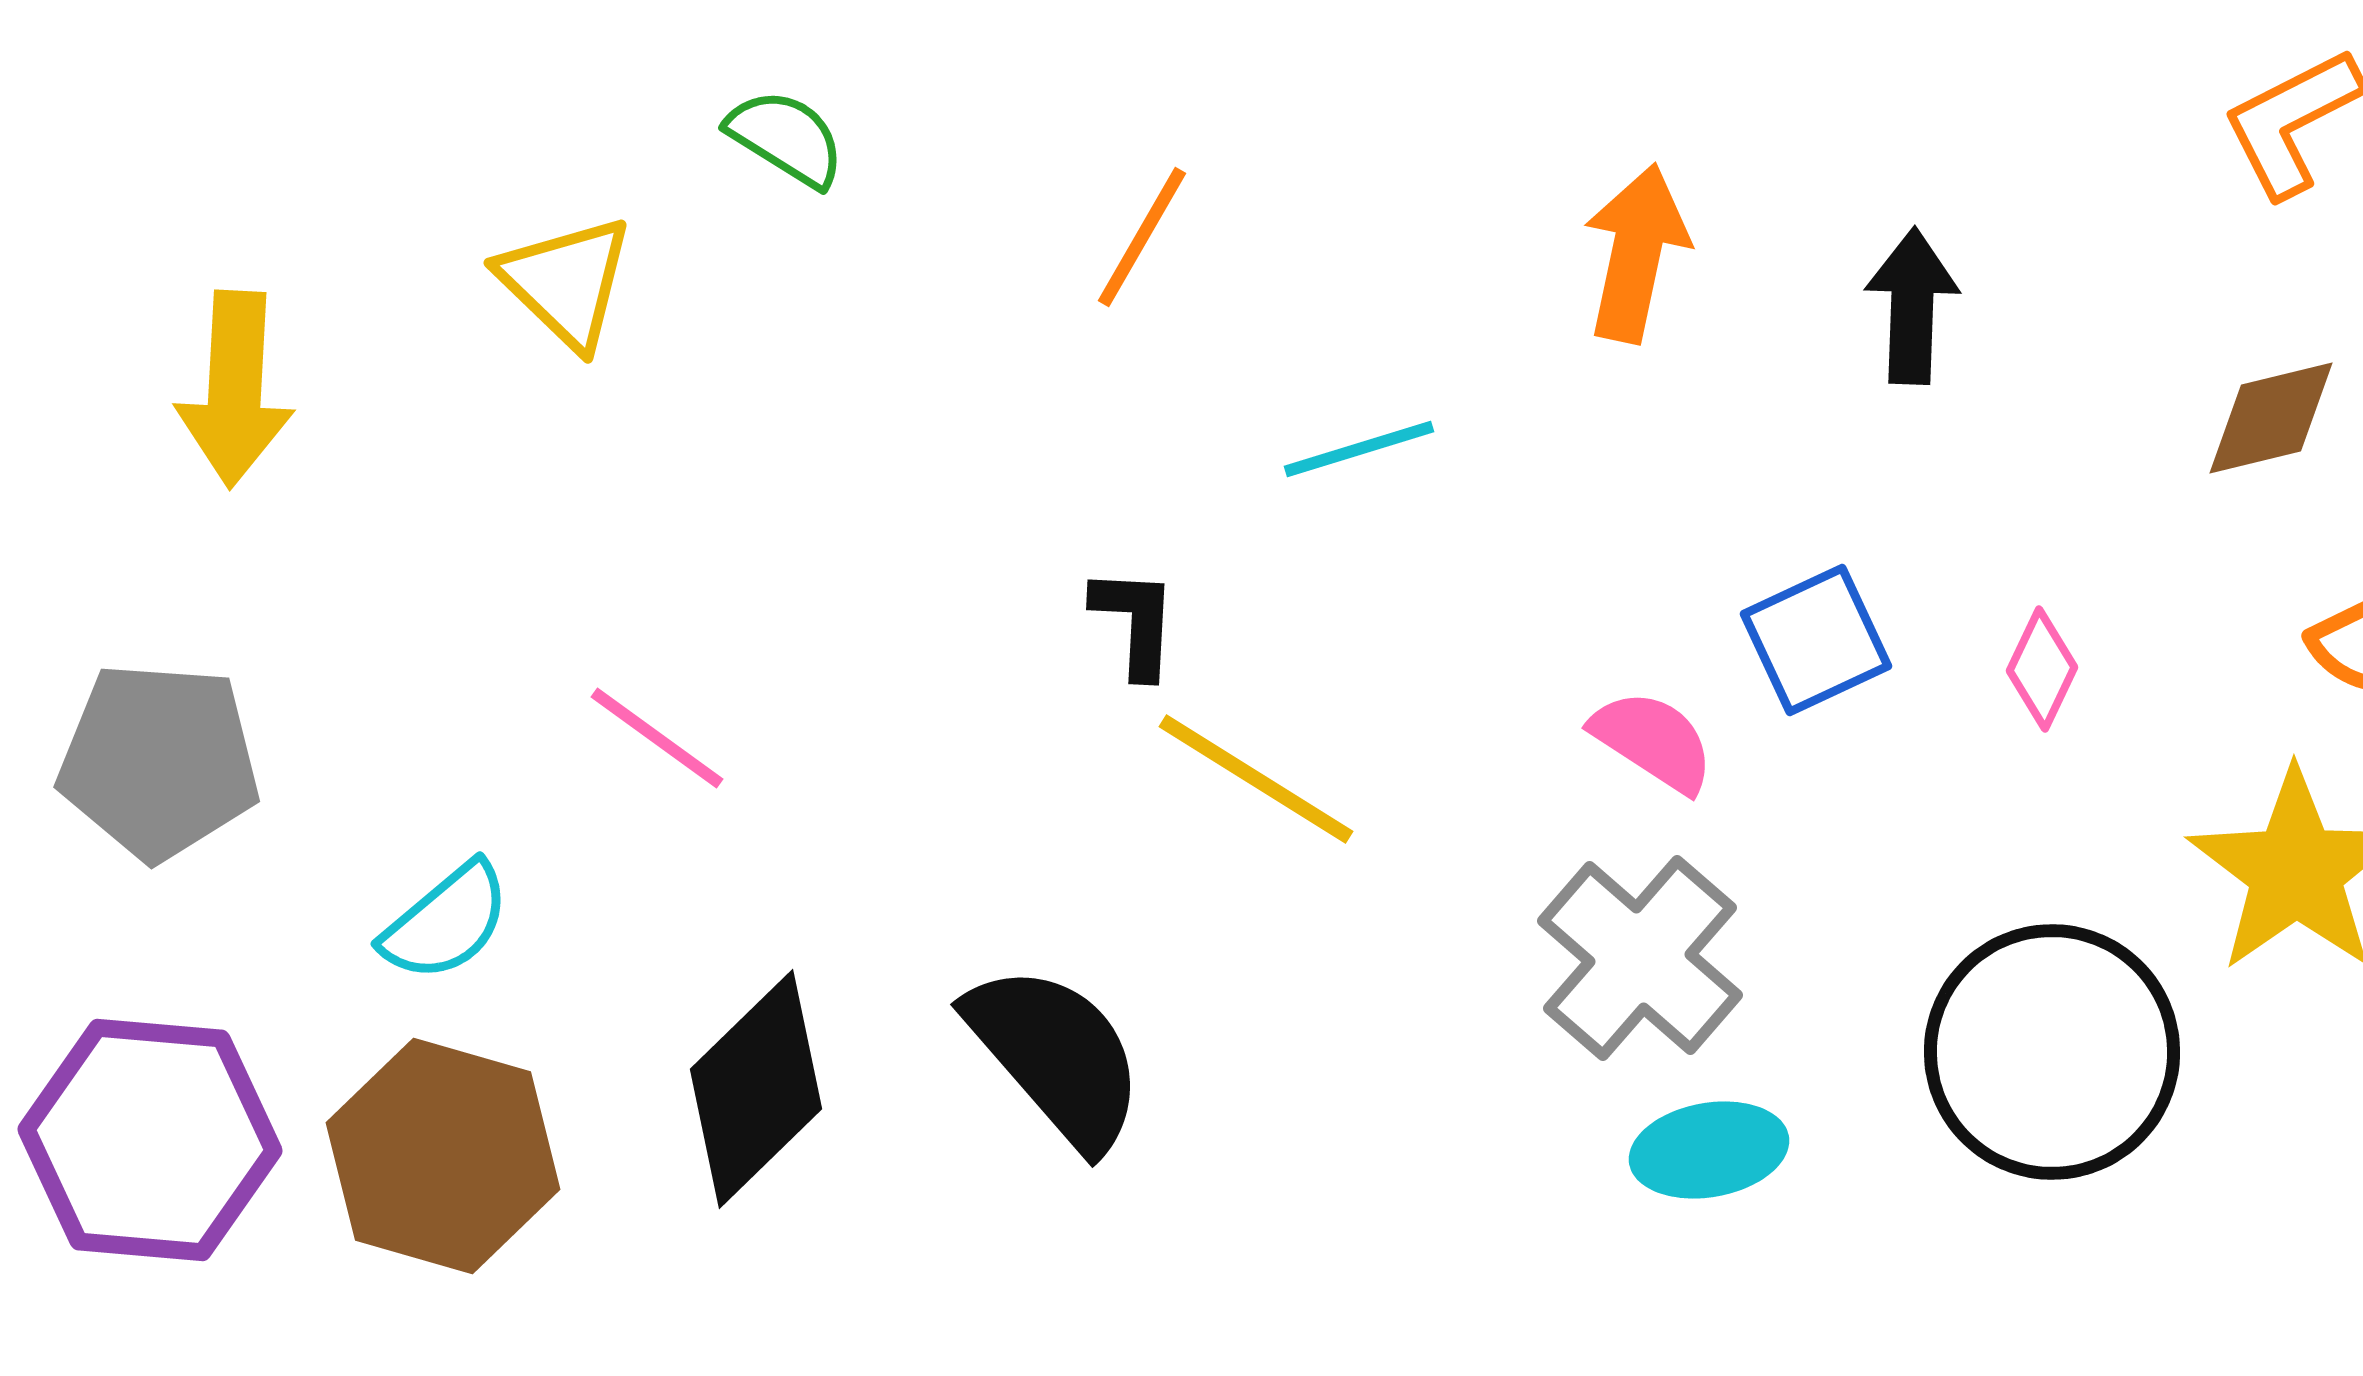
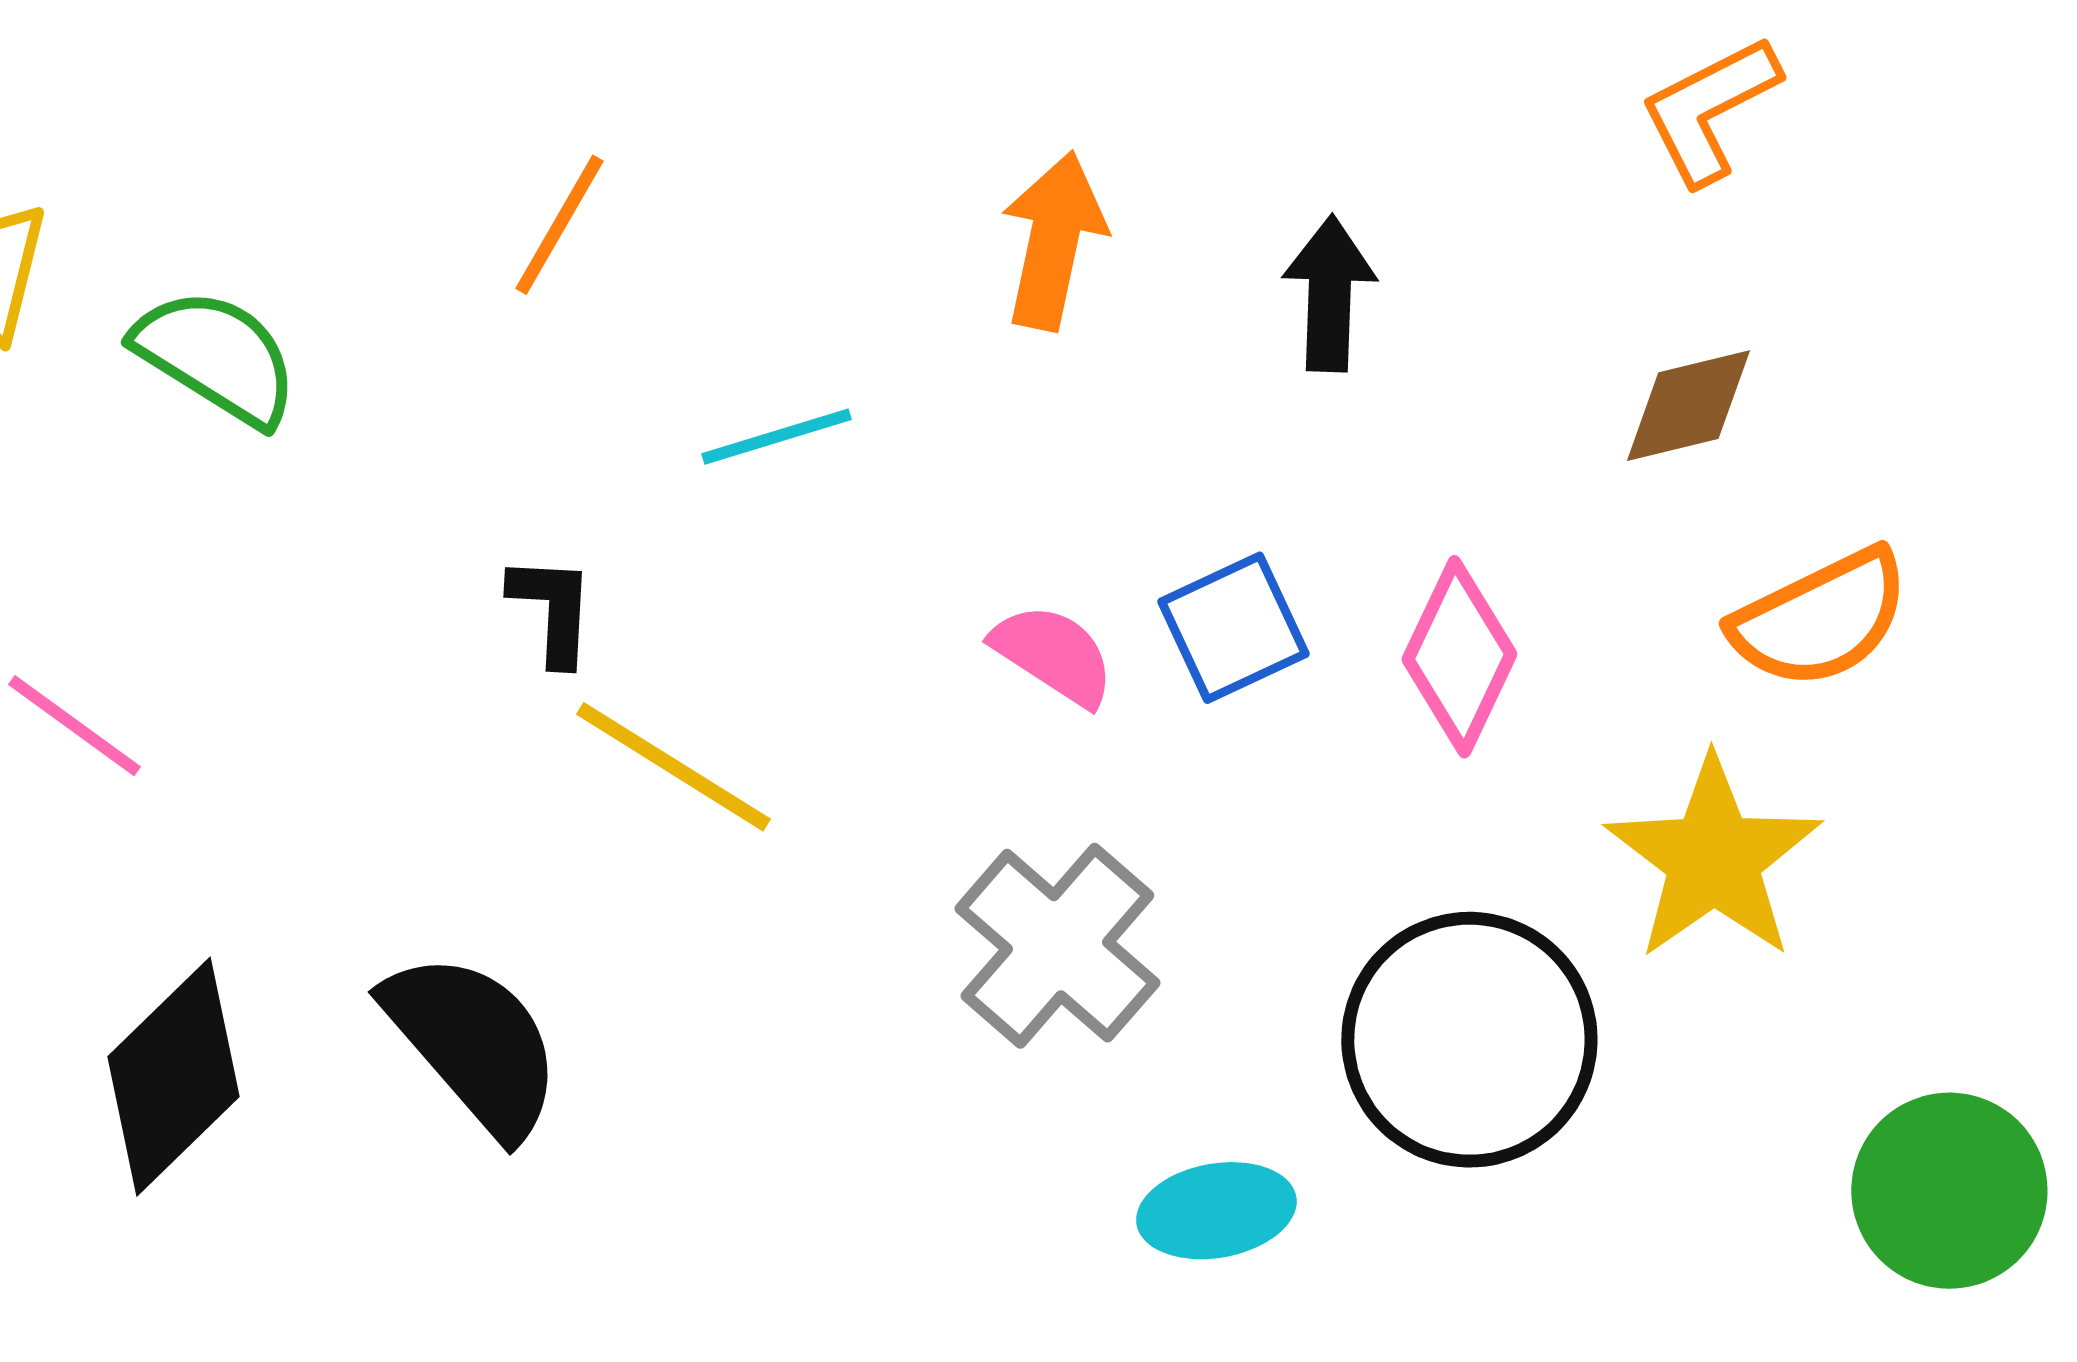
green semicircle: (786, 138) -> (216, 357), moved, size x1.4
pink diamond: (2042, 669) -> (1459, 657), size x1.6
pink semicircle: (1653, 741) -> (1053, 655), moved
cyan ellipse: (1709, 1150) -> (1216, 1211), moved

